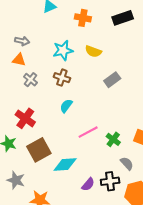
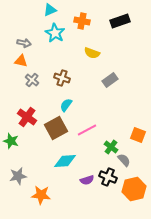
cyan star: (63, 50) -> (55, 33), moved, turned -30
green cross: (113, 139) -> (111, 147), moved
brown square: (39, 150) -> (56, 128), moved
gray star: (16, 180) -> (18, 176), turned -30
black cross: (110, 181) -> (108, 177), turned 30
purple semicircle: (88, 184) -> (87, 180), turned 32

